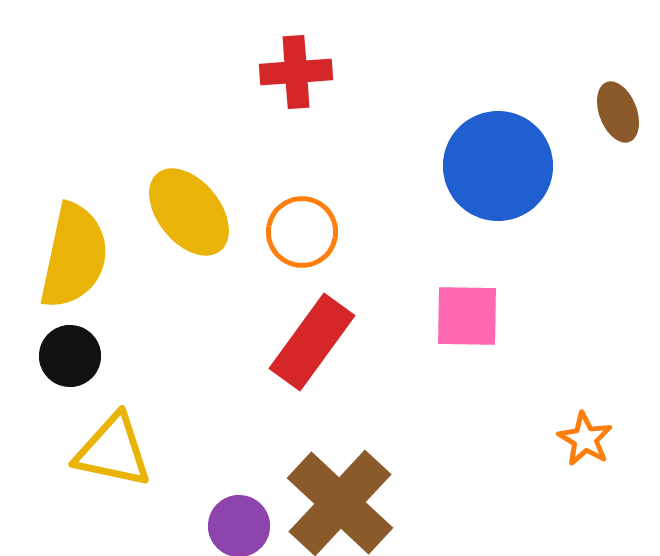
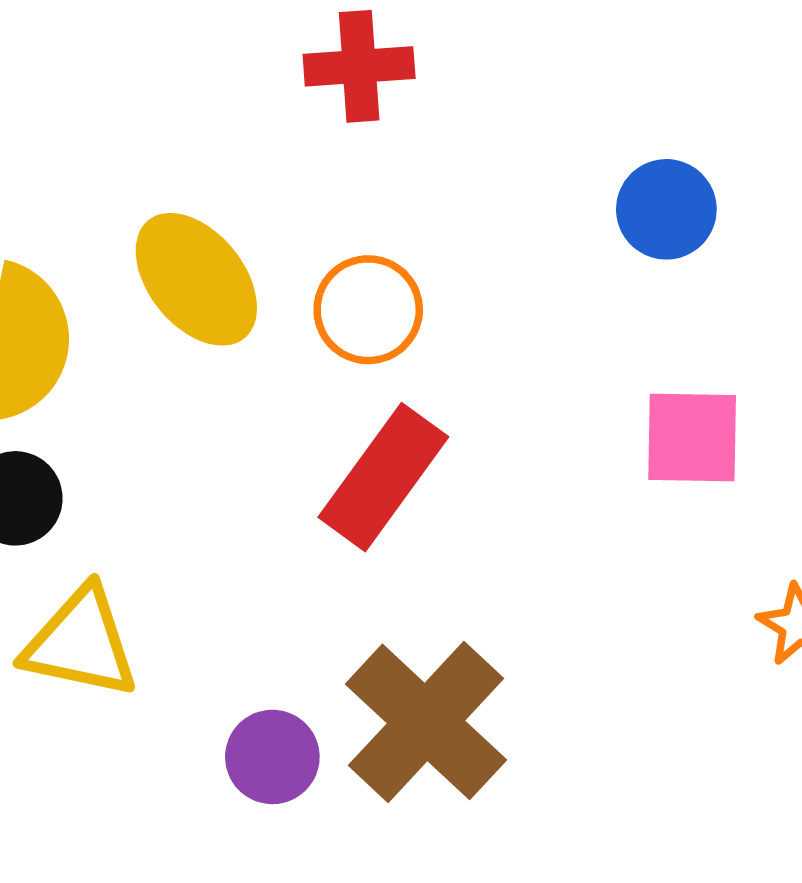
blue circle: (498, 166) -> (666, 209), size x0.6
pink square: (467, 316) -> (692, 437), moved

